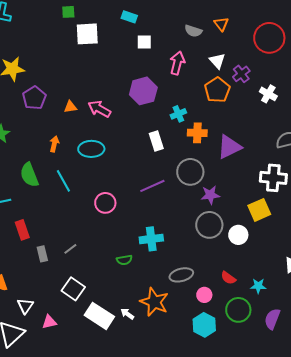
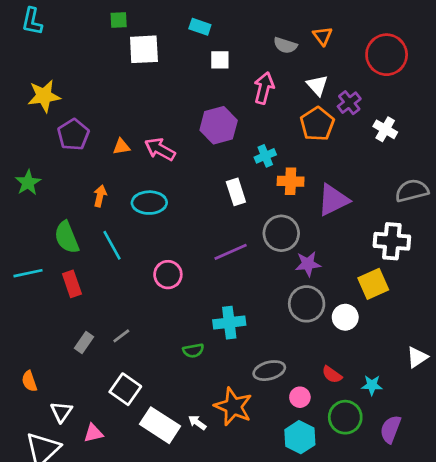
red rectangle: (22, 230) -> (72, 284), moved
gray rectangle: (42, 254) -> (84, 343), turned 49

